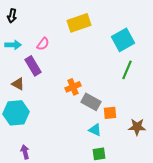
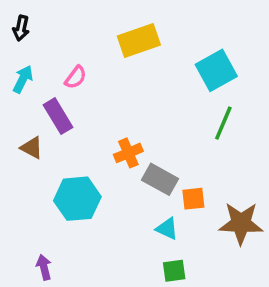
cyan arrow: (13, 45) -> (23, 79), turned -63
cyan hexagon: (16, 113) -> (77, 199), moved
brown star: (137, 127) -> (241, 223), size x1.4

